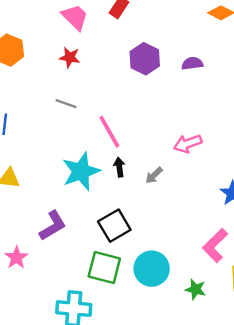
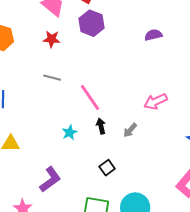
purple hexagon: (145, 59) -> (91, 23), moved
cyan star: (81, 171) -> (70, 132), size x0.5
black square: (114, 226) -> (107, 168), moved, size x0.6

